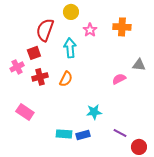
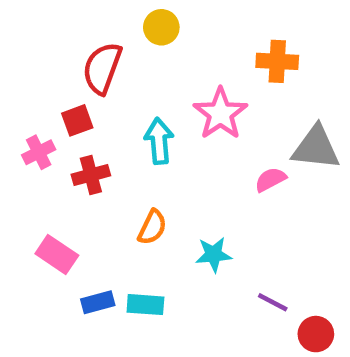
pink star: (90, 30) -> (220, 114), moved, size x1.6
cyan arrow: (70, 48) -> (159, 141), moved
gray triangle: (139, 65) -> (316, 148), size x1.6
orange semicircle: (66, 79) -> (152, 227), moved
blue rectangle: (83, 135) -> (98, 302), moved

